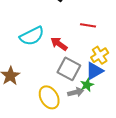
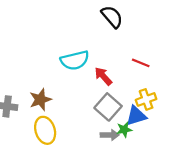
yellow ellipse: (49, 97) -> (45, 130), moved

